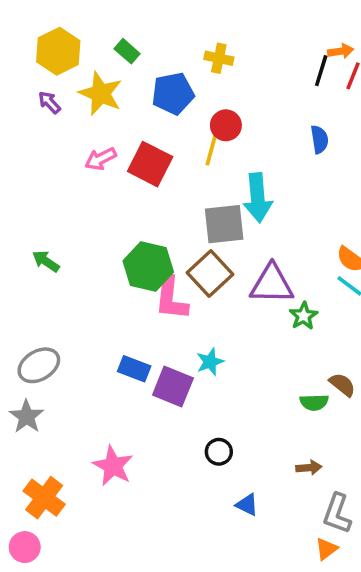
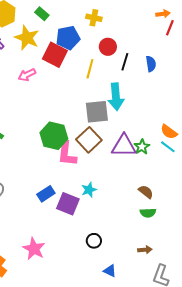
black line: (321, 71) -> (125, 62), moved
red circle: (226, 125) -> (108, 47), moved
red square: (150, 164) -> (55, 55), moved
green star: (304, 316) -> (142, 147), moved
blue rectangle: (134, 369) -> (46, 194), turned -54
brown semicircle: (342, 385) -> (146, 192), moved

